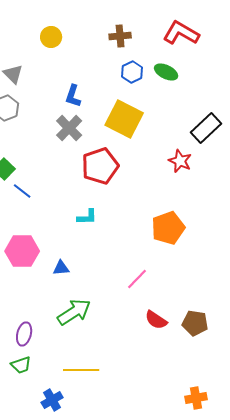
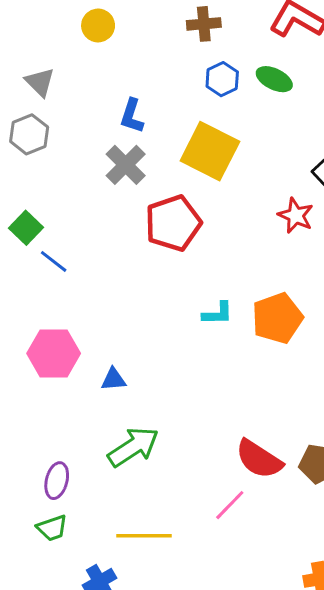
cyan L-shape: (87, 217) -> (218, 314), moved
pink line: (137, 279) -> (230, 505), moved
red semicircle: (156, 320) -> (259, 459), size x1.4

